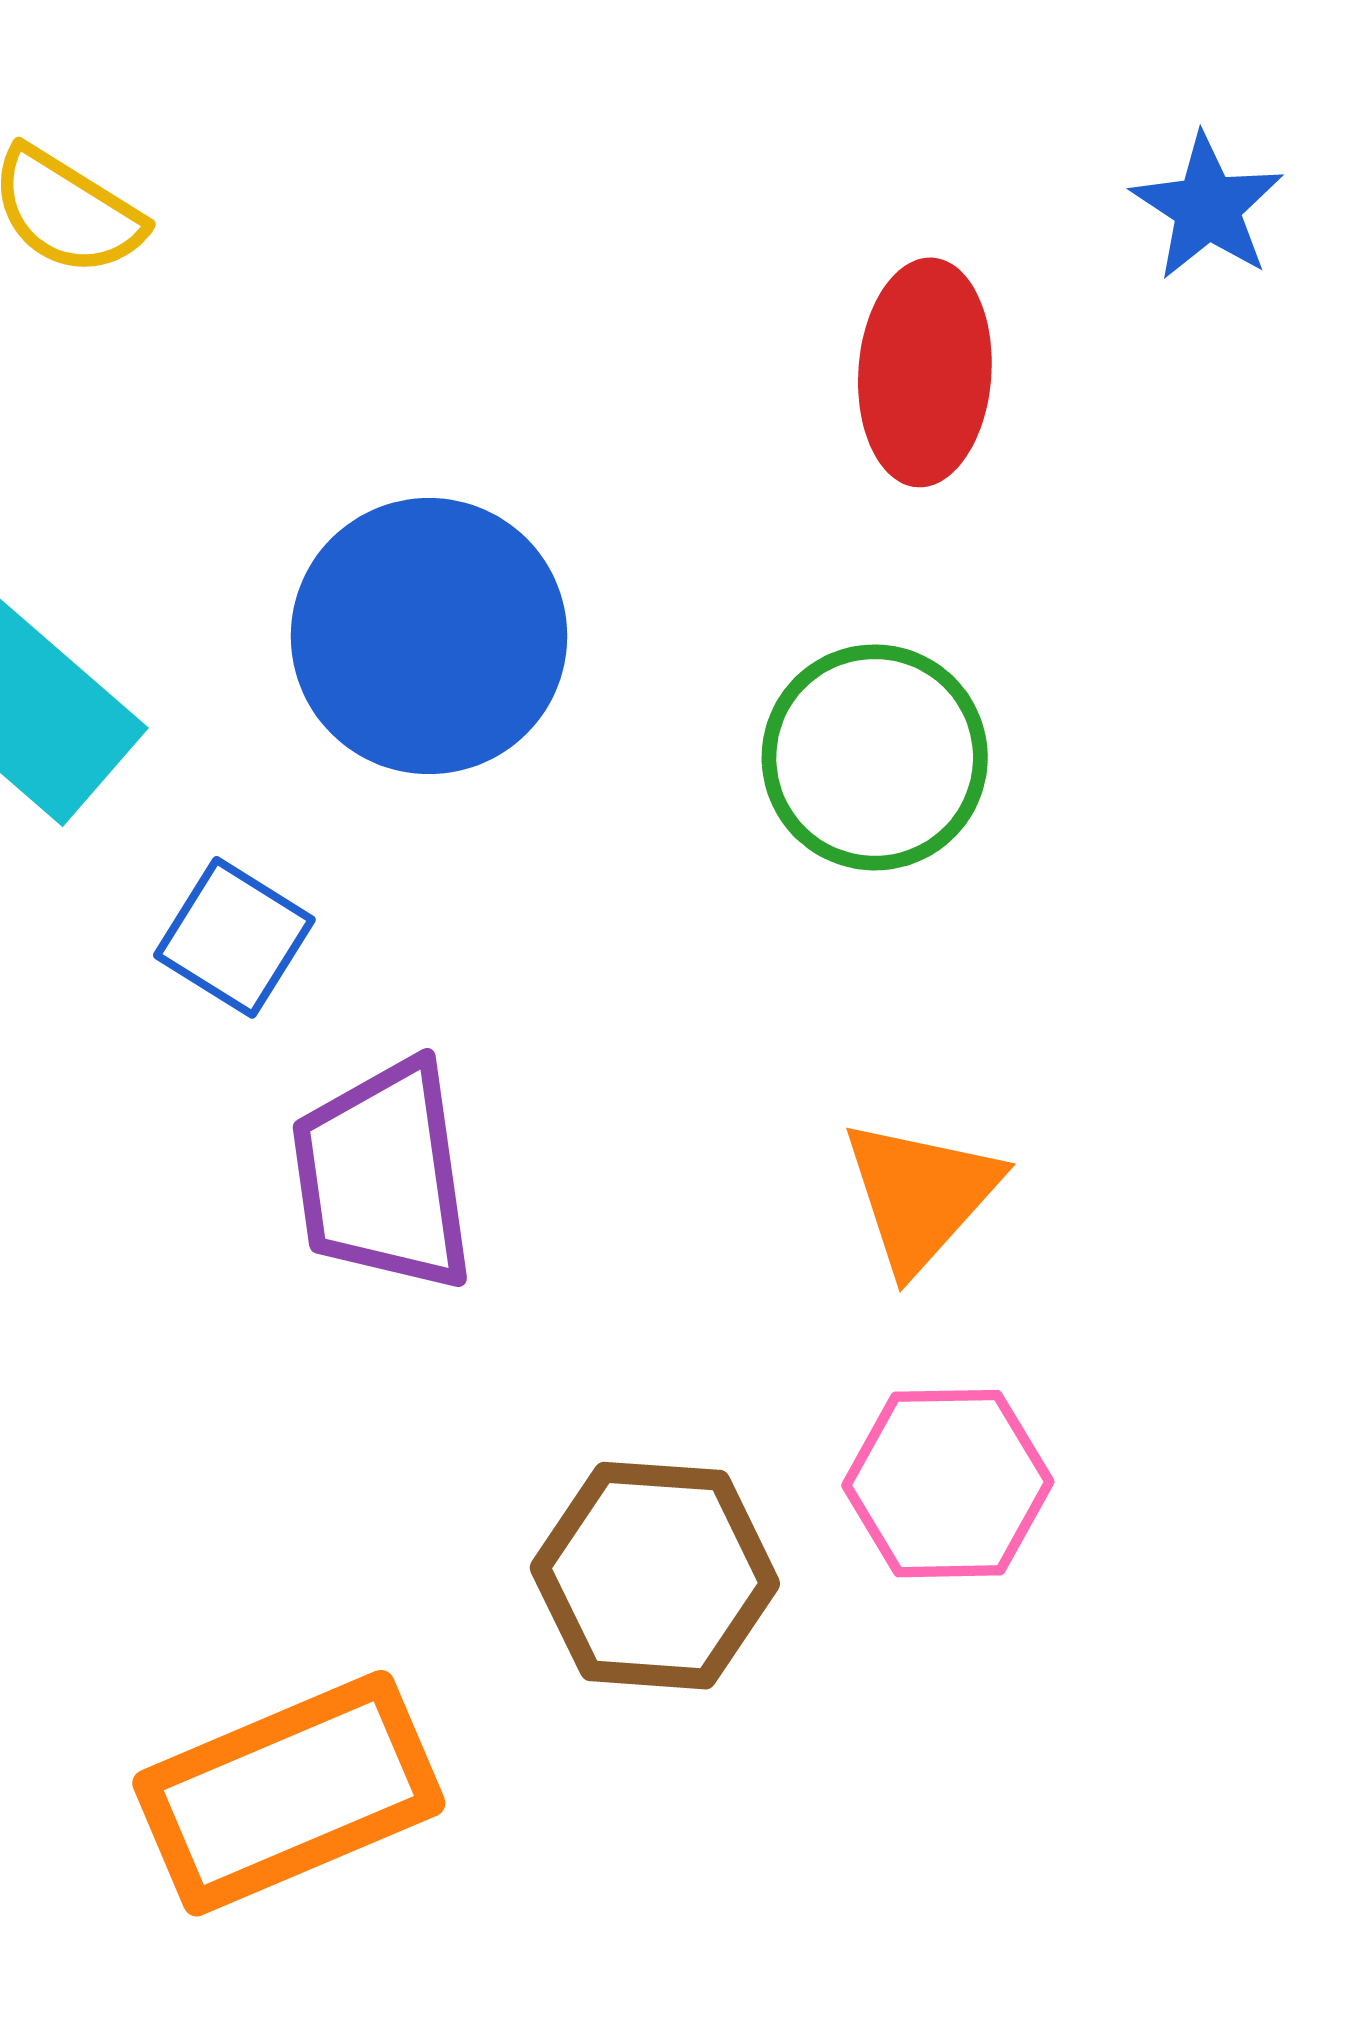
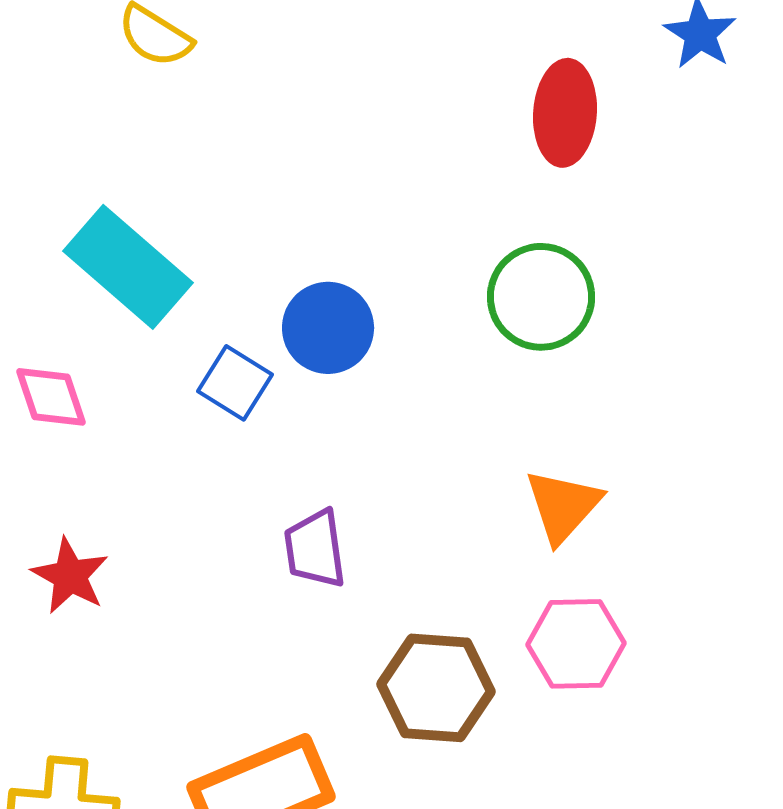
blue circle: (429, 636) -> (328, 328), moved, size x0.7
purple trapezoid: (383, 1176) -> (315, 549), moved, size x0.7

